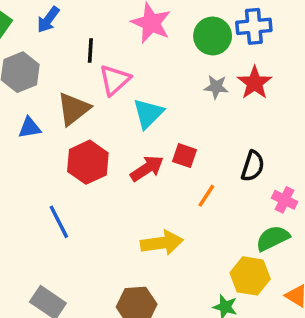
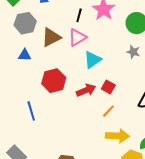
black line: (90, 51) -> (79, 15), moved
brown triangle: (74, 109) -> (51, 37), moved
orange line: (206, 196) -> (108, 111), moved
yellow arrow: (162, 243) -> (117, 136), moved

